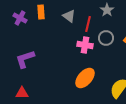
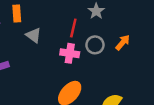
gray triangle: (69, 16) -> (34, 35), moved

